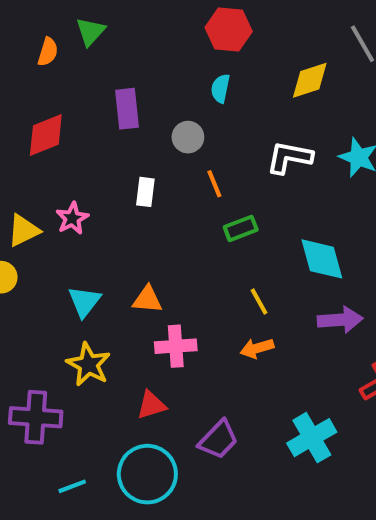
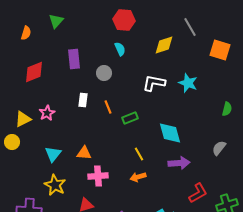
orange semicircle: (48, 52) -> (26, 33), moved
cyan semicircle: (220, 88) -> (120, 49), turned 144
orange line: (214, 184) -> (108, 107), moved

